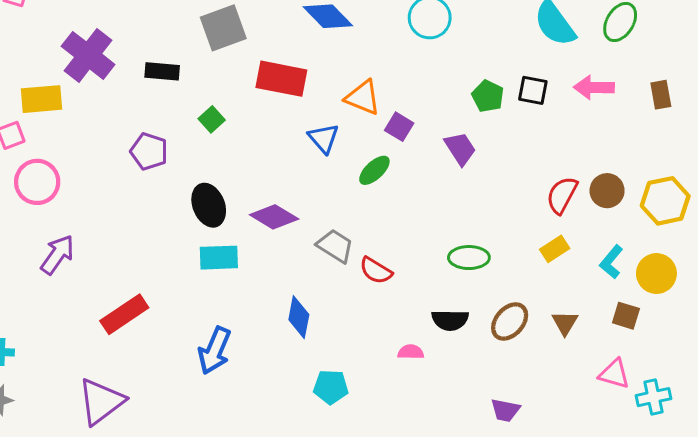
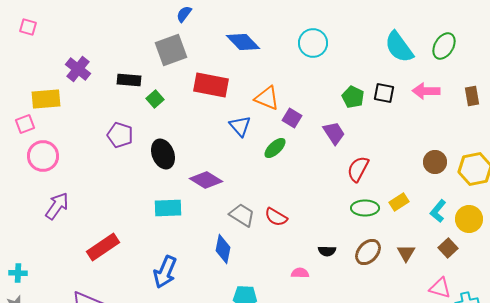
purple cross: (88, 55) -> (78, 69), size x0.7
green square: (212, 119) -> (155, 99), moved
red semicircle: (562, 195) -> (358, 169), moved
black ellipse: (209, 205) -> (163, 154), moved
gray trapezoid: (335, 246) -> (242, 215), moved
green ellipse: (469, 258) -> (365, 208), moved
brown square: (626, 316) -> (448, 248), turned 30
black semicircle: (450, 320) -> (327, 251), size x0.7

